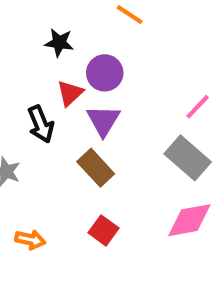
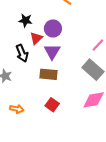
black star: (59, 43) -> (26, 20), moved
brown rectangle: (96, 168) -> (48, 74), turned -42

